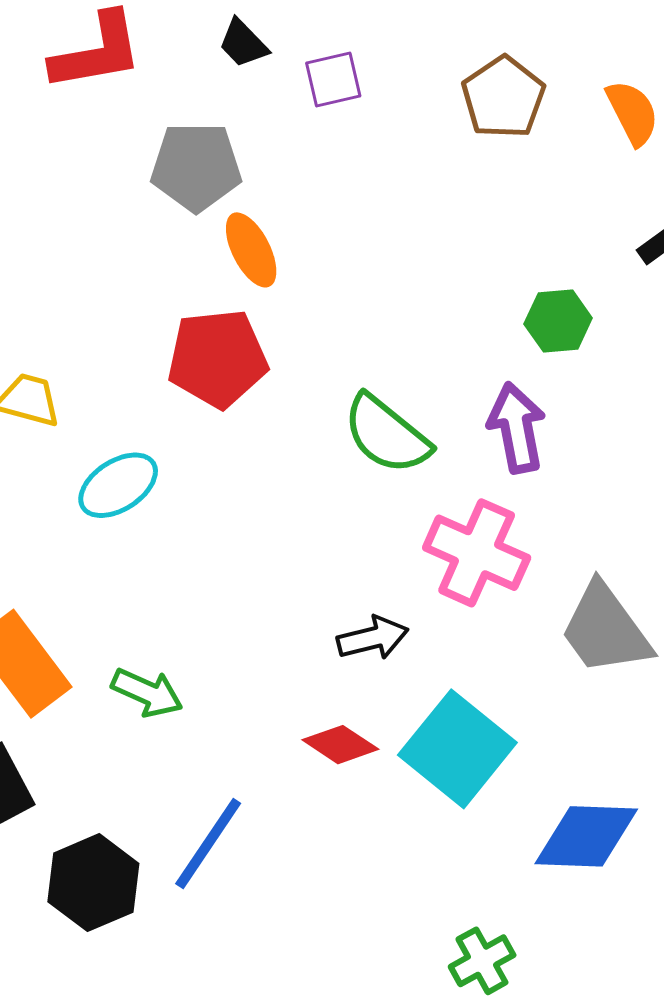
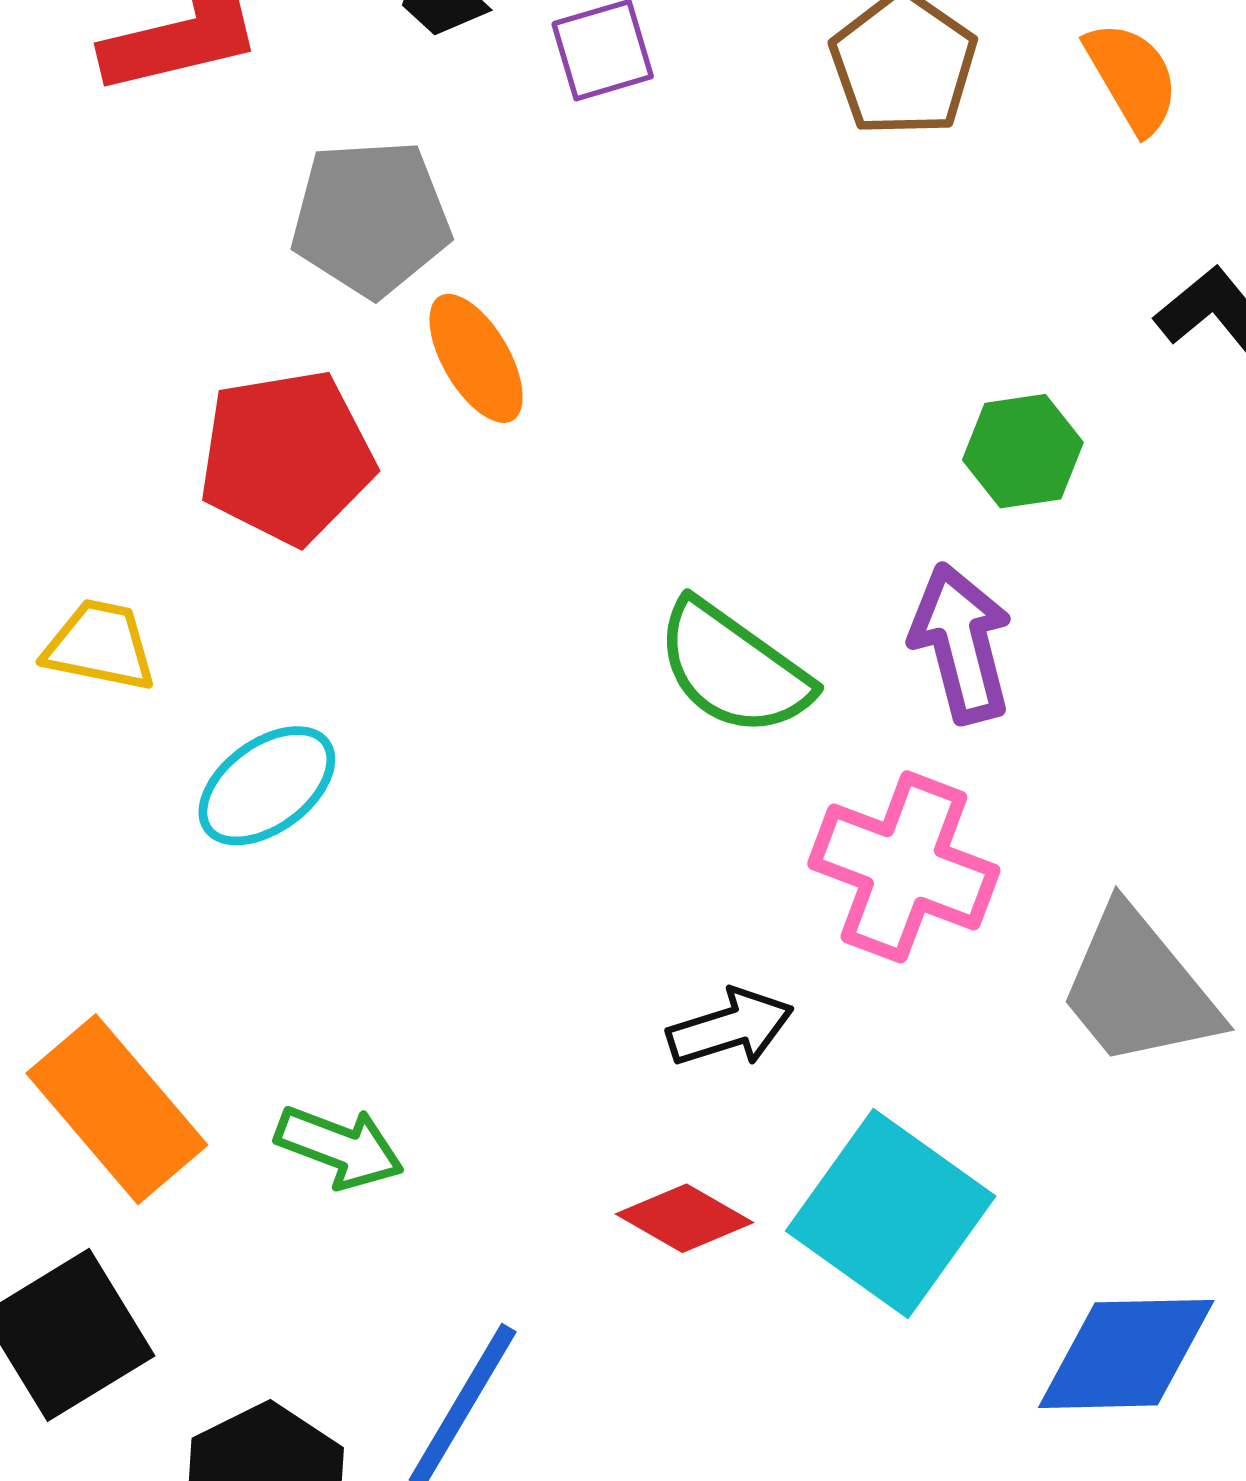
red pentagon: (218, 358) -> (287, 457), moved

